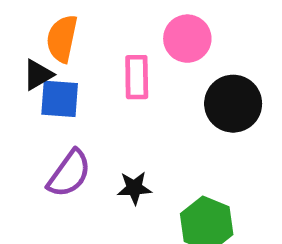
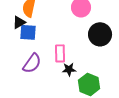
pink rectangle: (137, 77) -> (60, 53), moved
black star: (134, 188) -> (69, 69), moved

